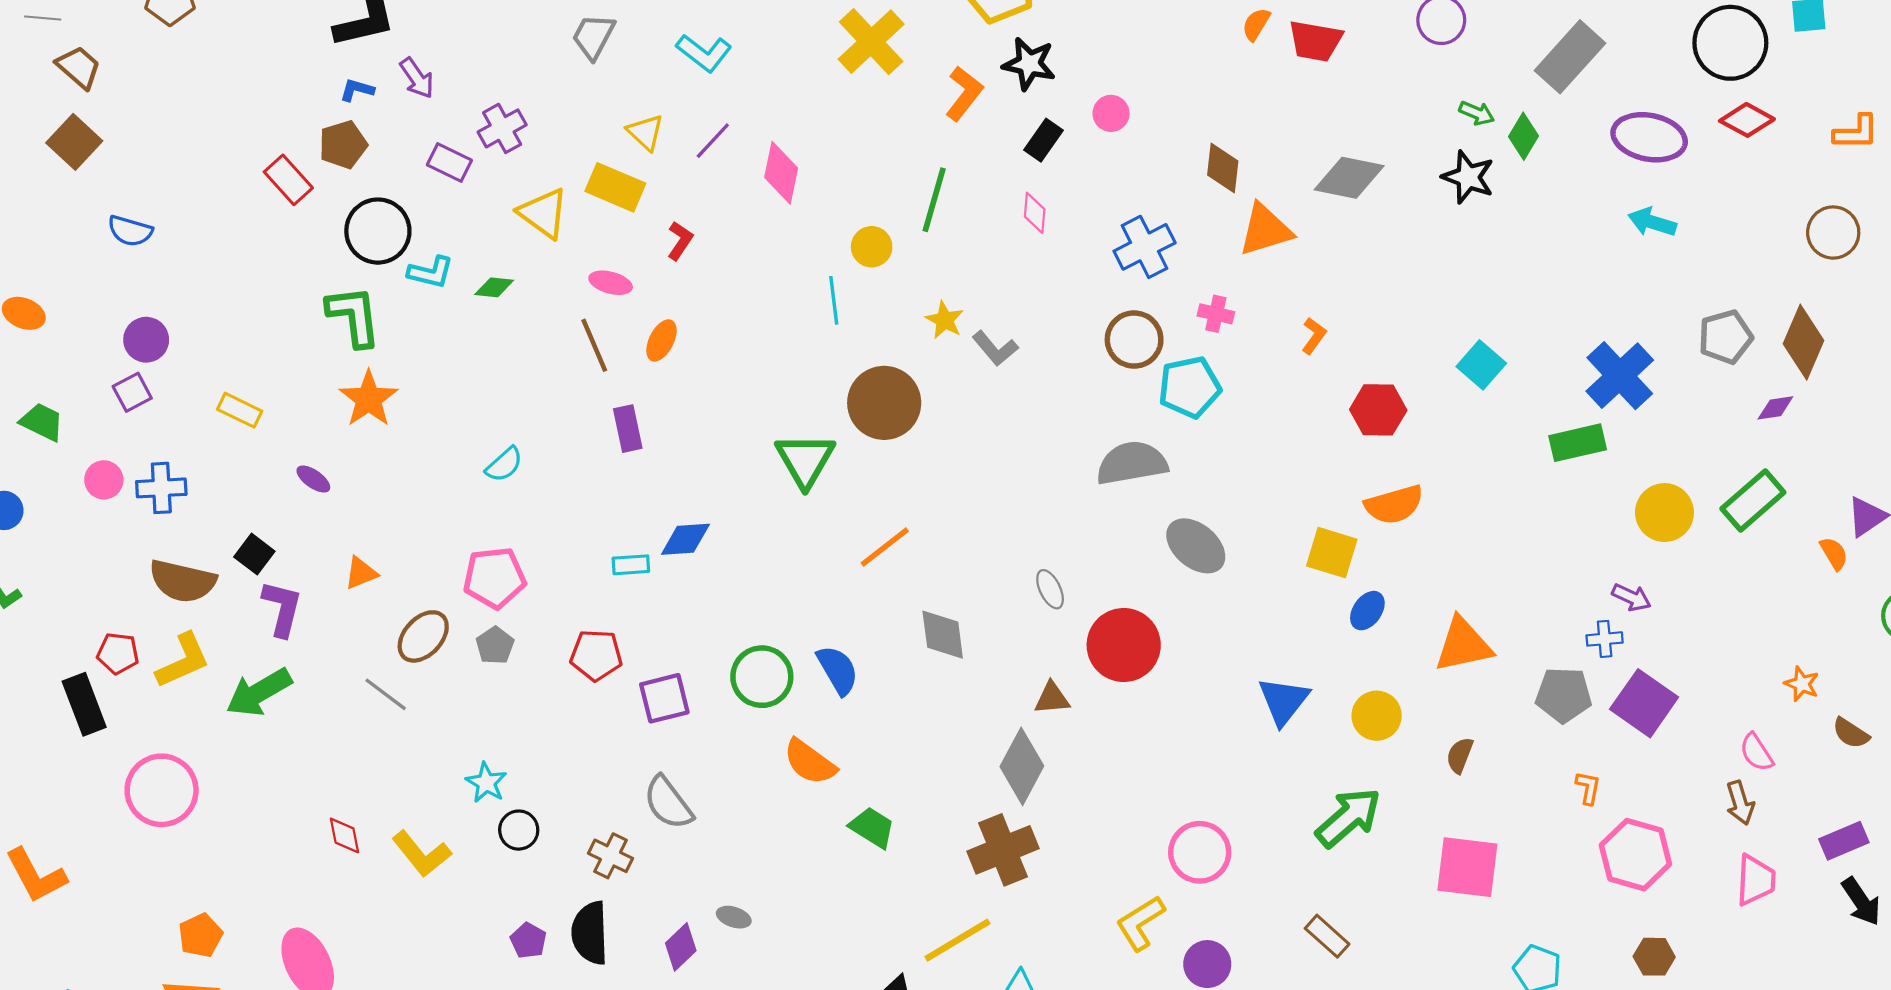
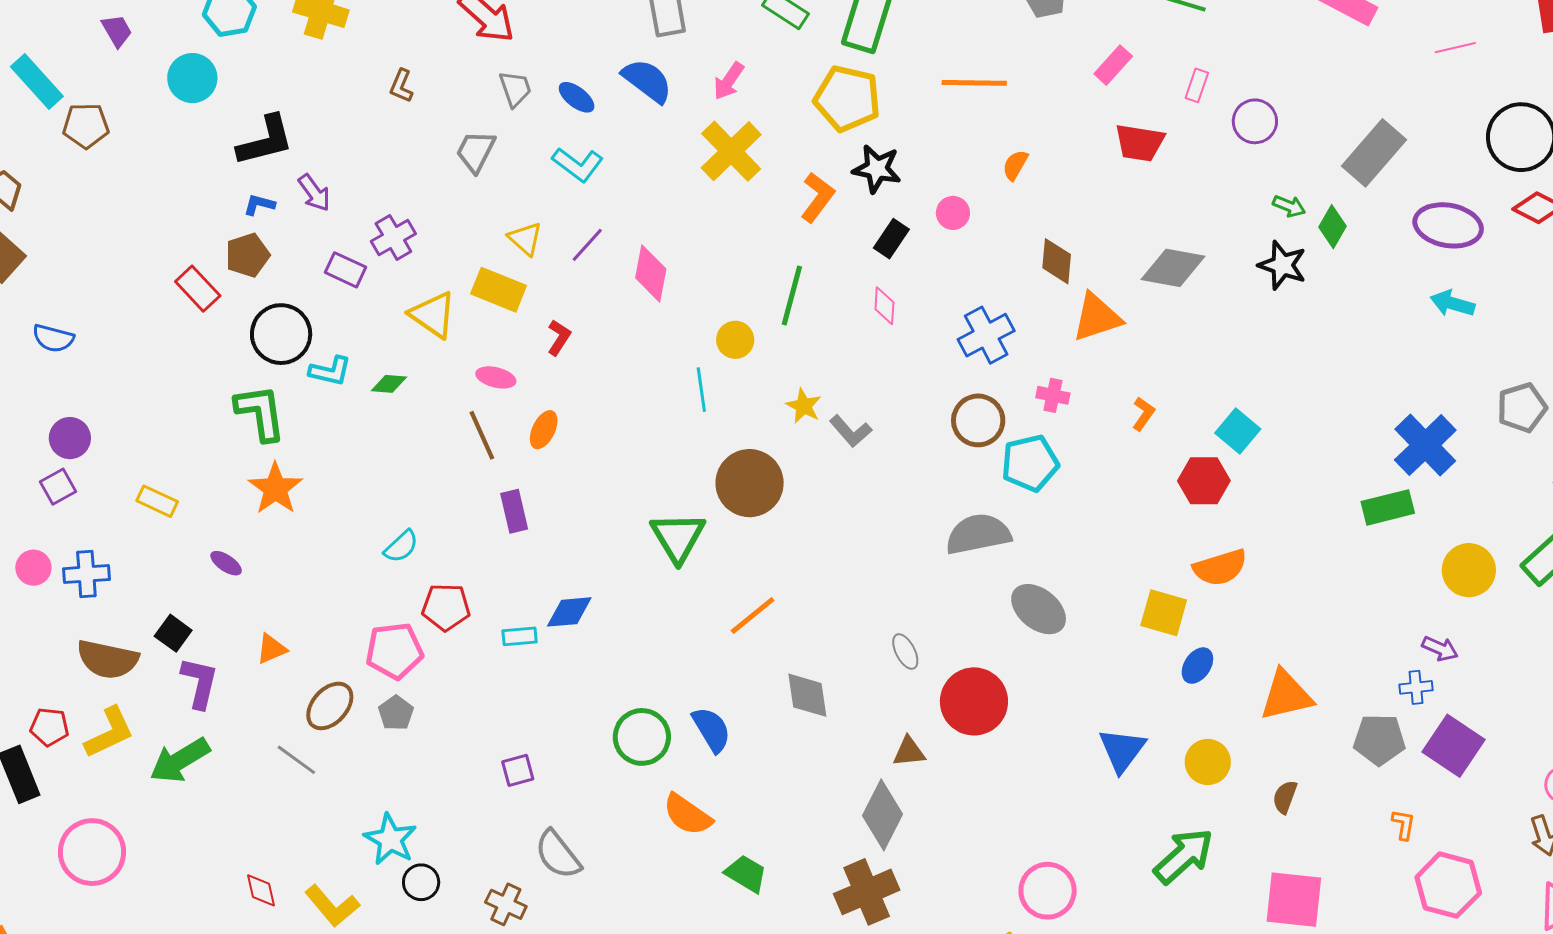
orange semicircle: (1256, 24) -> (1015, 165), moved
cyan square: (1481, 365) -> (1238, 431), moved
red pentagon: (596, 655) -> (446, 607), moved
purple square: (664, 698) -> (518, 770), moved, size x0.7
cyan star: (486, 783) -> (390, 839), size x1.4

